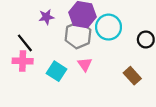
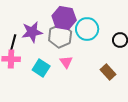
purple star: (46, 17) -> (32, 32), moved, size x1.5
black line: (25, 43) -> (13, 43), turned 54

